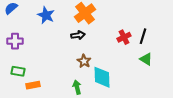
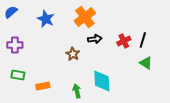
black arrow: (78, 35) -> (95, 39), moved
brown star: (84, 61) -> (73, 54), moved
orange rectangle: (33, 85) -> (43, 86), moved

